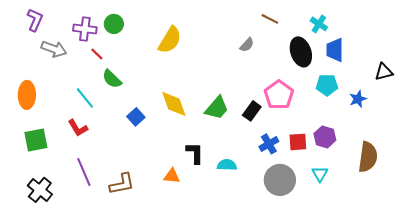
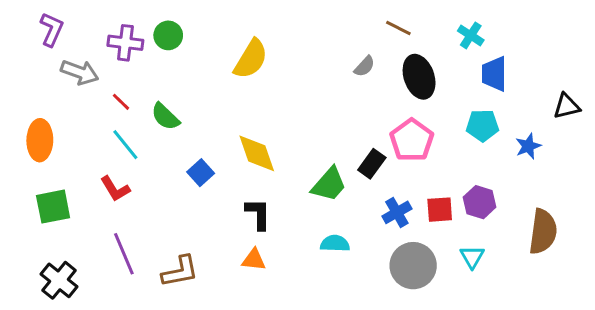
black ellipse: (301, 52) -> (419, 77), moved
red line: (97, 54) -> (121, 102), moved
green trapezoid: (217, 108) -> (329, 184), moved
black L-shape: (195, 153) -> (258, 214), moved

